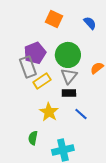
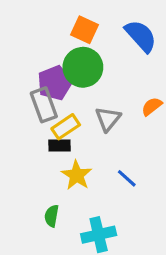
blue semicircle: (90, 23) -> (141, 36), size x1.6
green circle: (68, 55) -> (83, 67), moved
black rectangle: (69, 93) -> (59, 145), moved

